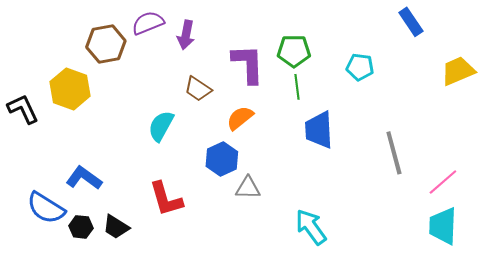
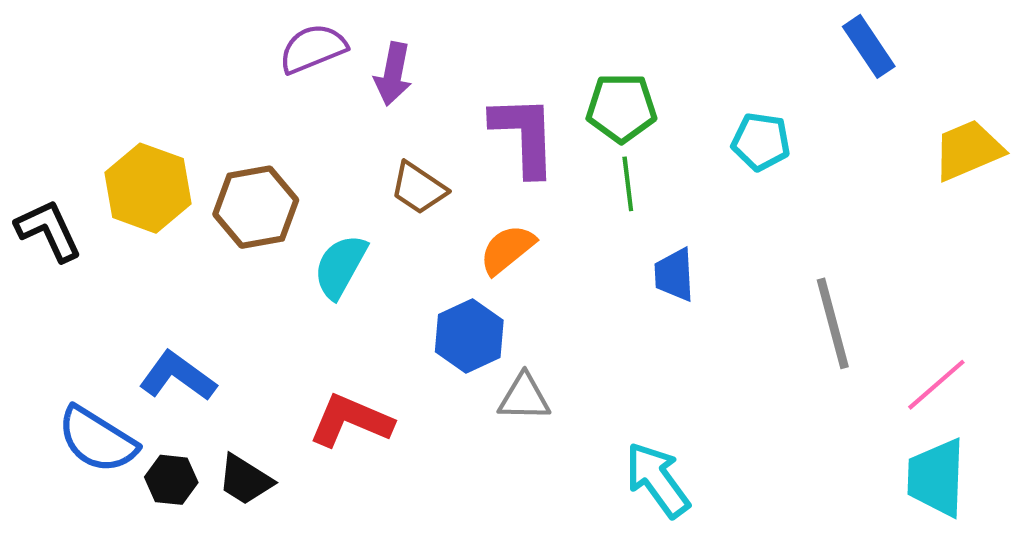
brown hexagon: (106, 44) -> (256, 207), moved
blue trapezoid: (319, 130) -> (674, 275), size x0.7
red L-shape: (166, 199) -> (351, 421), turned 129

